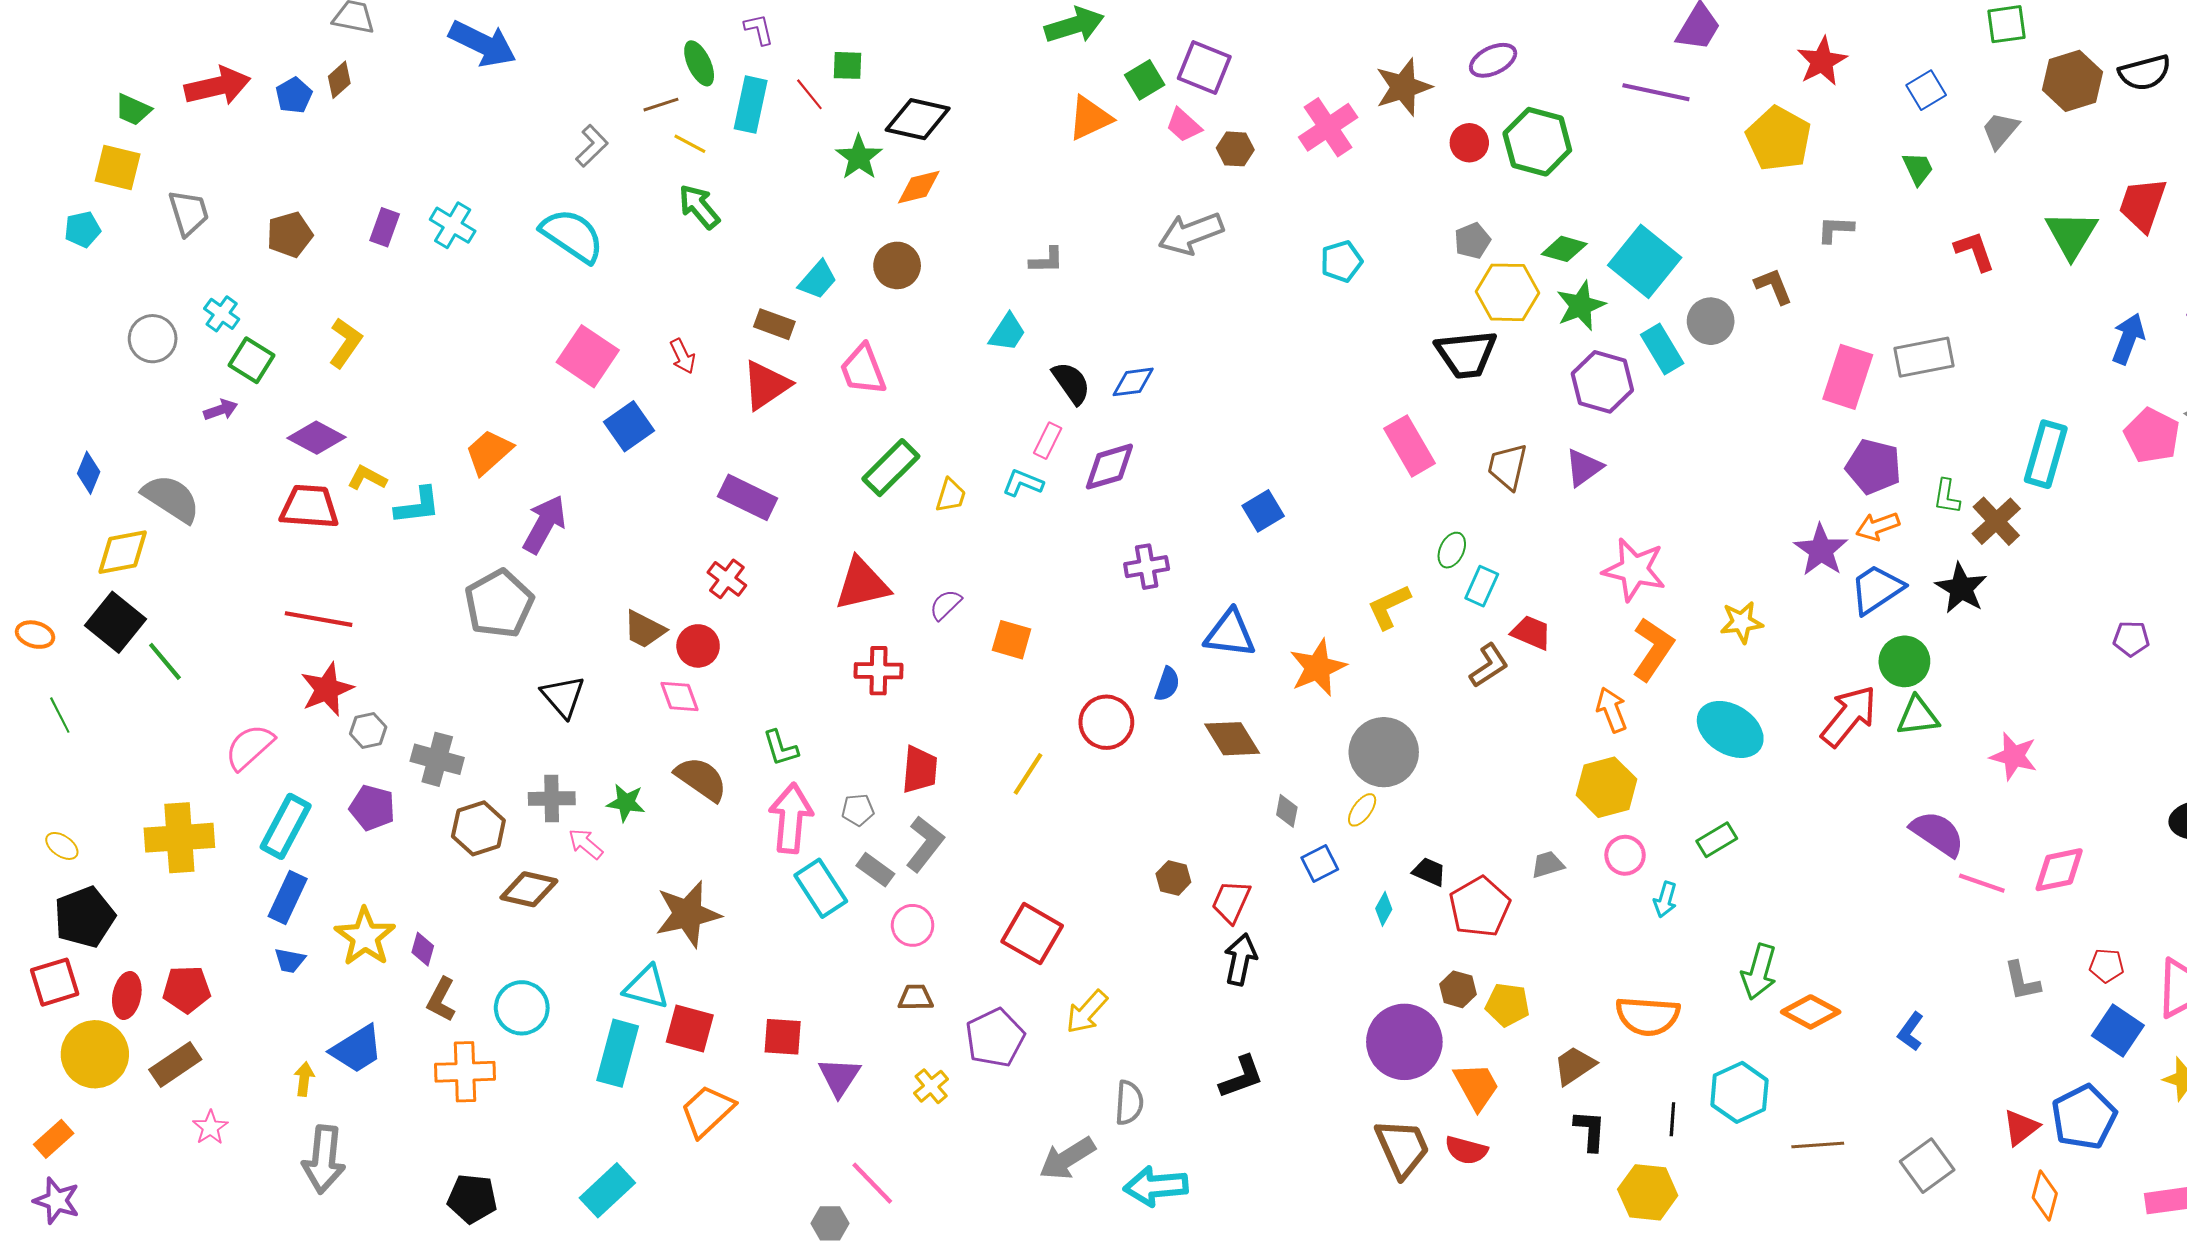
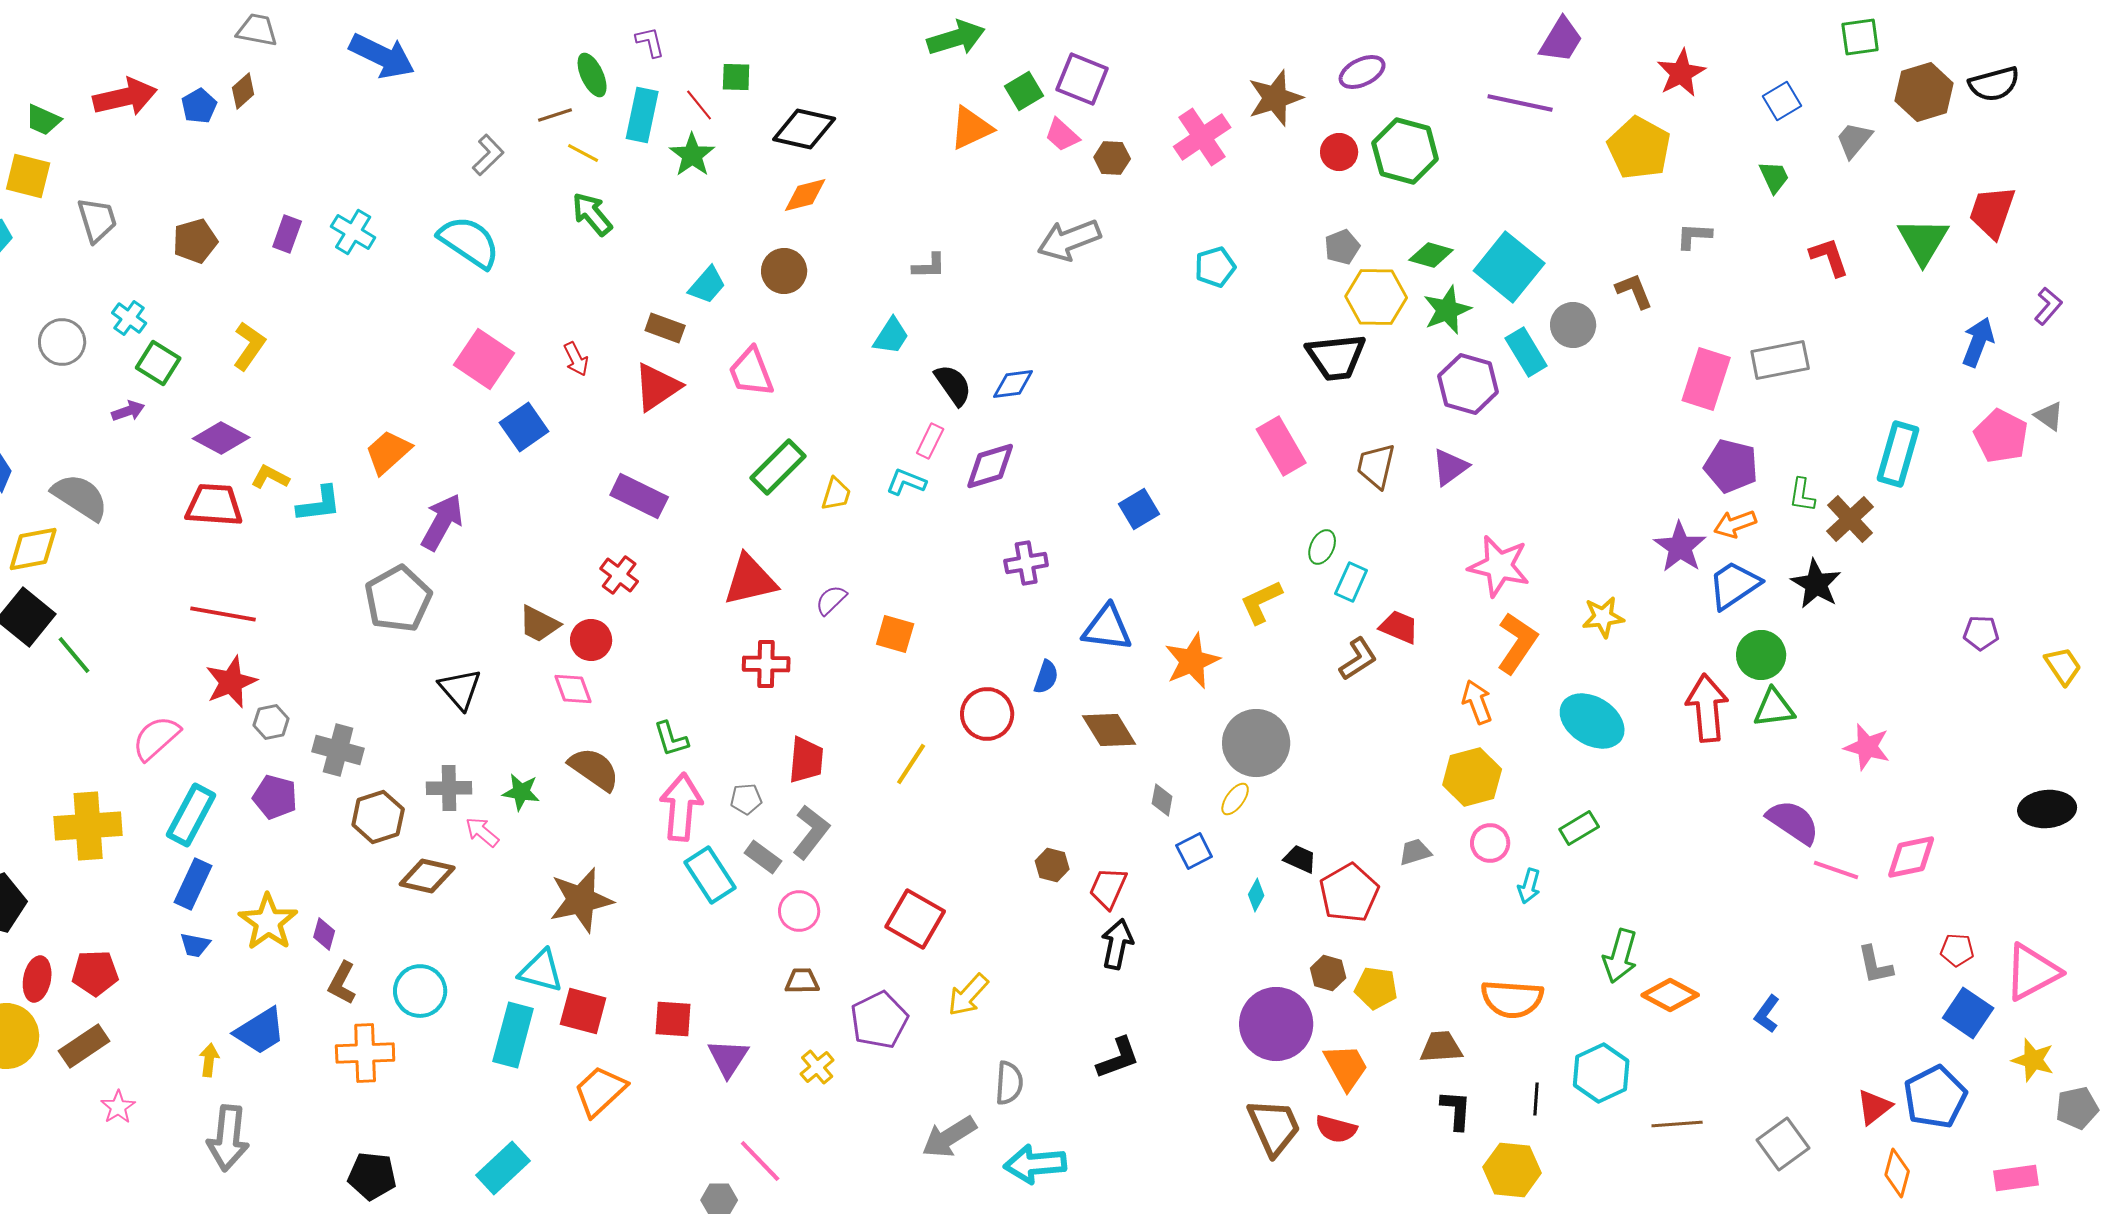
green star: (859, 157) -> (692, 155), moved
red arrow: (1849, 716) -> (1707, 708), turned -44
brown trapezoid: (1574, 1066) -> (1441, 1047), turned 30

